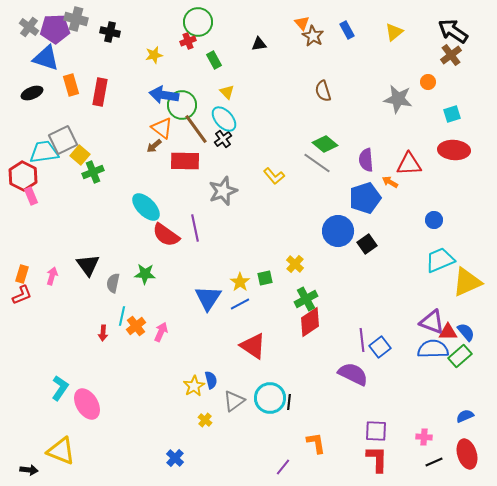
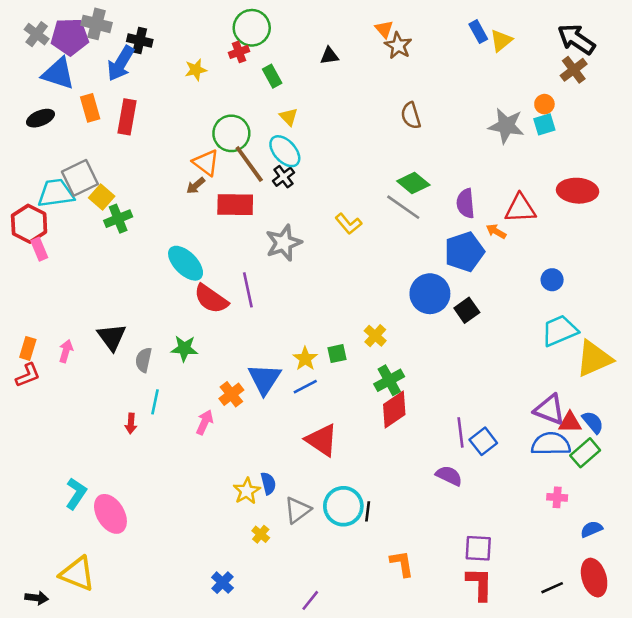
blue rectangle: (347, 30) -> (478, 32), moved
blue arrow: (164, 95) -> (121, 63), moved, turned -68
cyan square: (452, 114) -> (544, 124), moved
orange cross: (136, 326) -> (231, 394), moved
purple semicircle: (353, 374) -> (449, 476), size x0.7
pink cross: (424, 437) -> (557, 497), moved
purple line: (283, 467) -> (310, 600), moved

